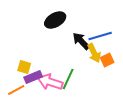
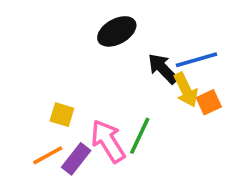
purple rectangle: (33, 77) -> (76, 159), moved, turned -30
pink arrow: (50, 82) -> (108, 141), turned 40

